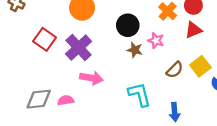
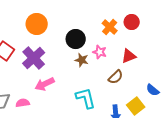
red triangle: (193, 30) -> (129, 56), moved
yellow square: (200, 66) -> (136, 106), moved
pink arrow: (91, 78) -> (45, 84), turned 144

